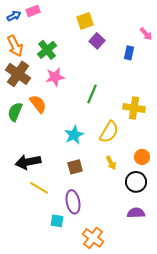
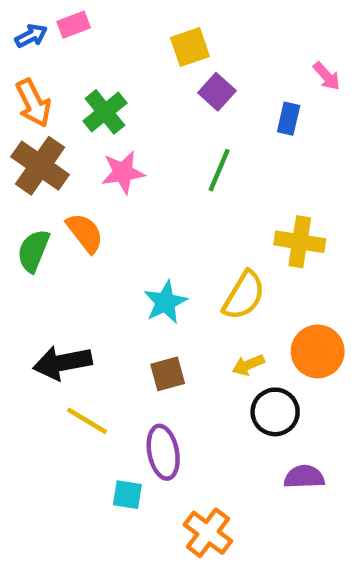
green line: (92, 94) -> (219, 170), moved
orange circle: (142, 157) -> (318, 351), size x1.5
yellow arrow: (111, 163) -> (248, 365), turned 96
black circle: (136, 182) -> (275, 412), moved

